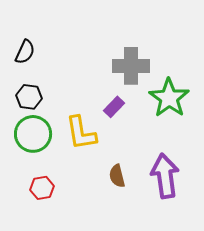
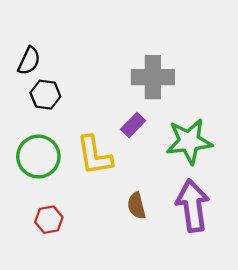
black hexagon: (29, 97) -> (45, 95), moved
green star: (169, 98) -> (189, 141), moved, turned 30

